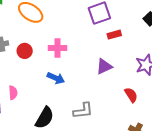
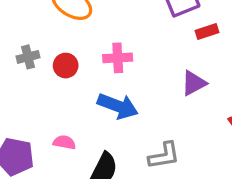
blue arrow: (56, 78) -> (118, 106), size x1.4
pink semicircle: (13, 93) -> (64, 142), moved, turned -72

